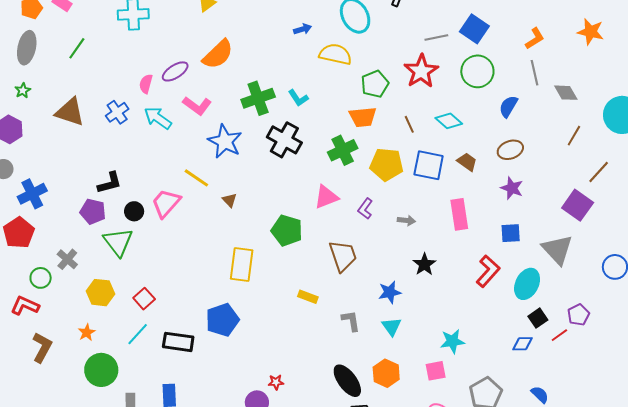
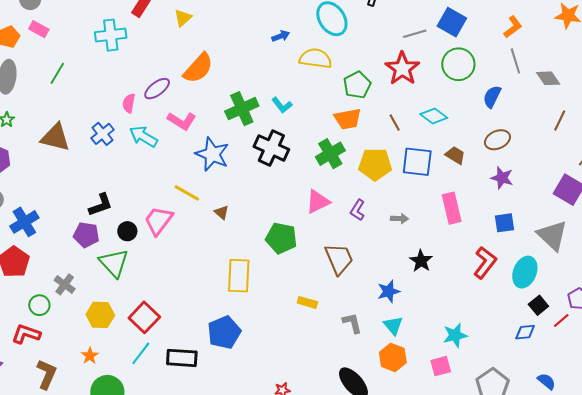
red square: (144, 299) -> (144, 317), size x1.4
orange hexagon: (386, 373) -> (393, 357), moved

